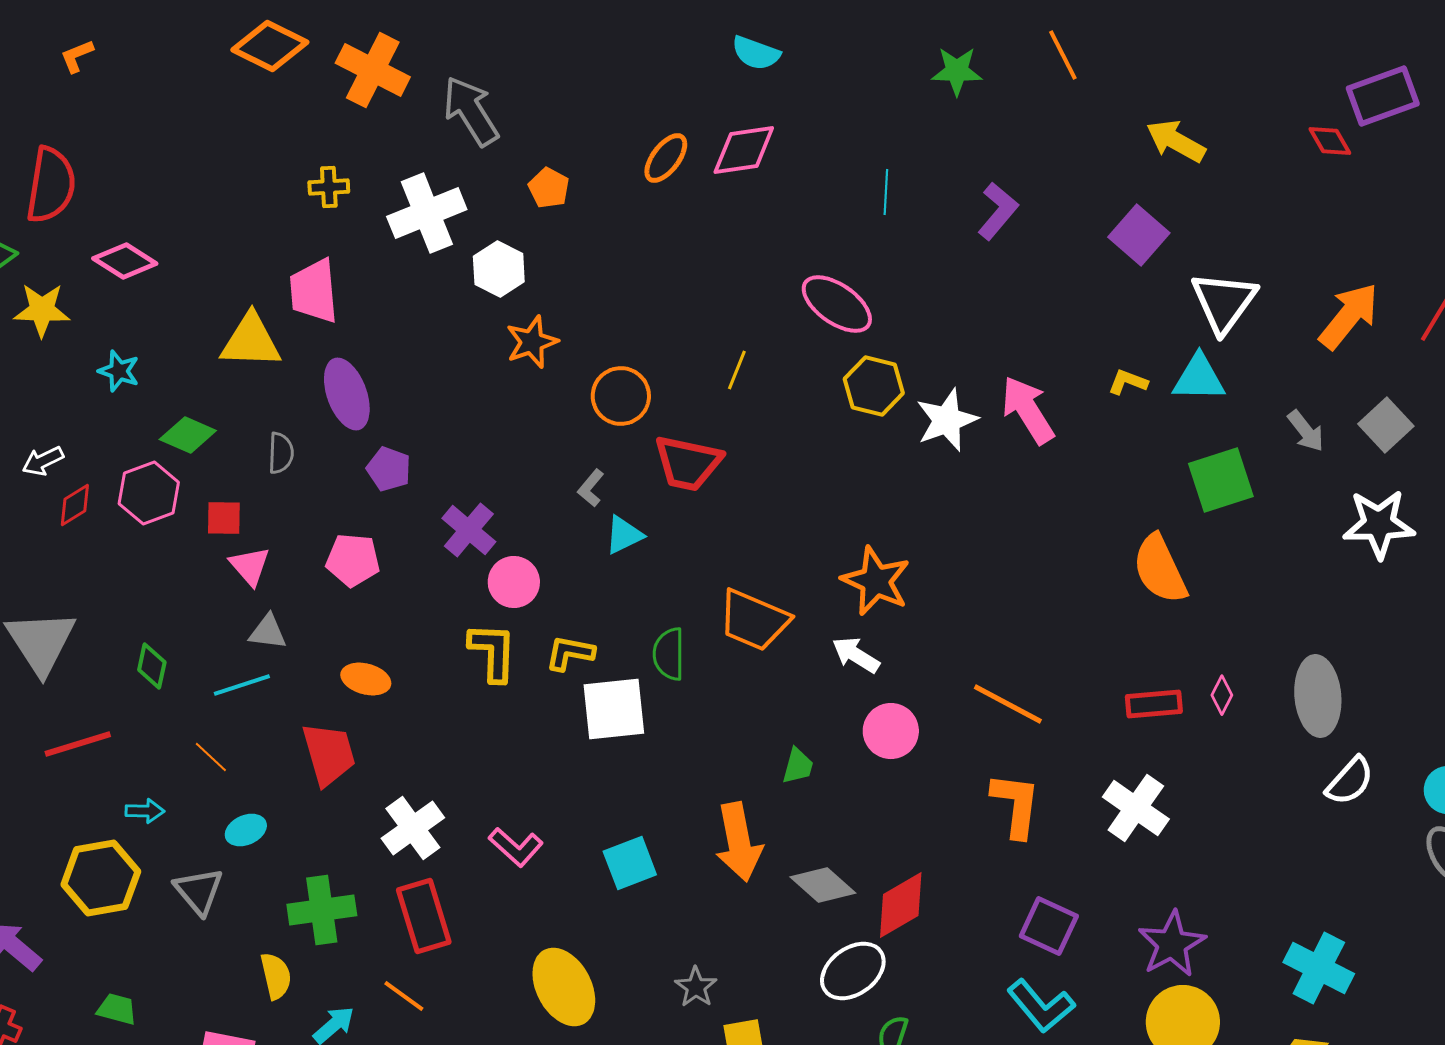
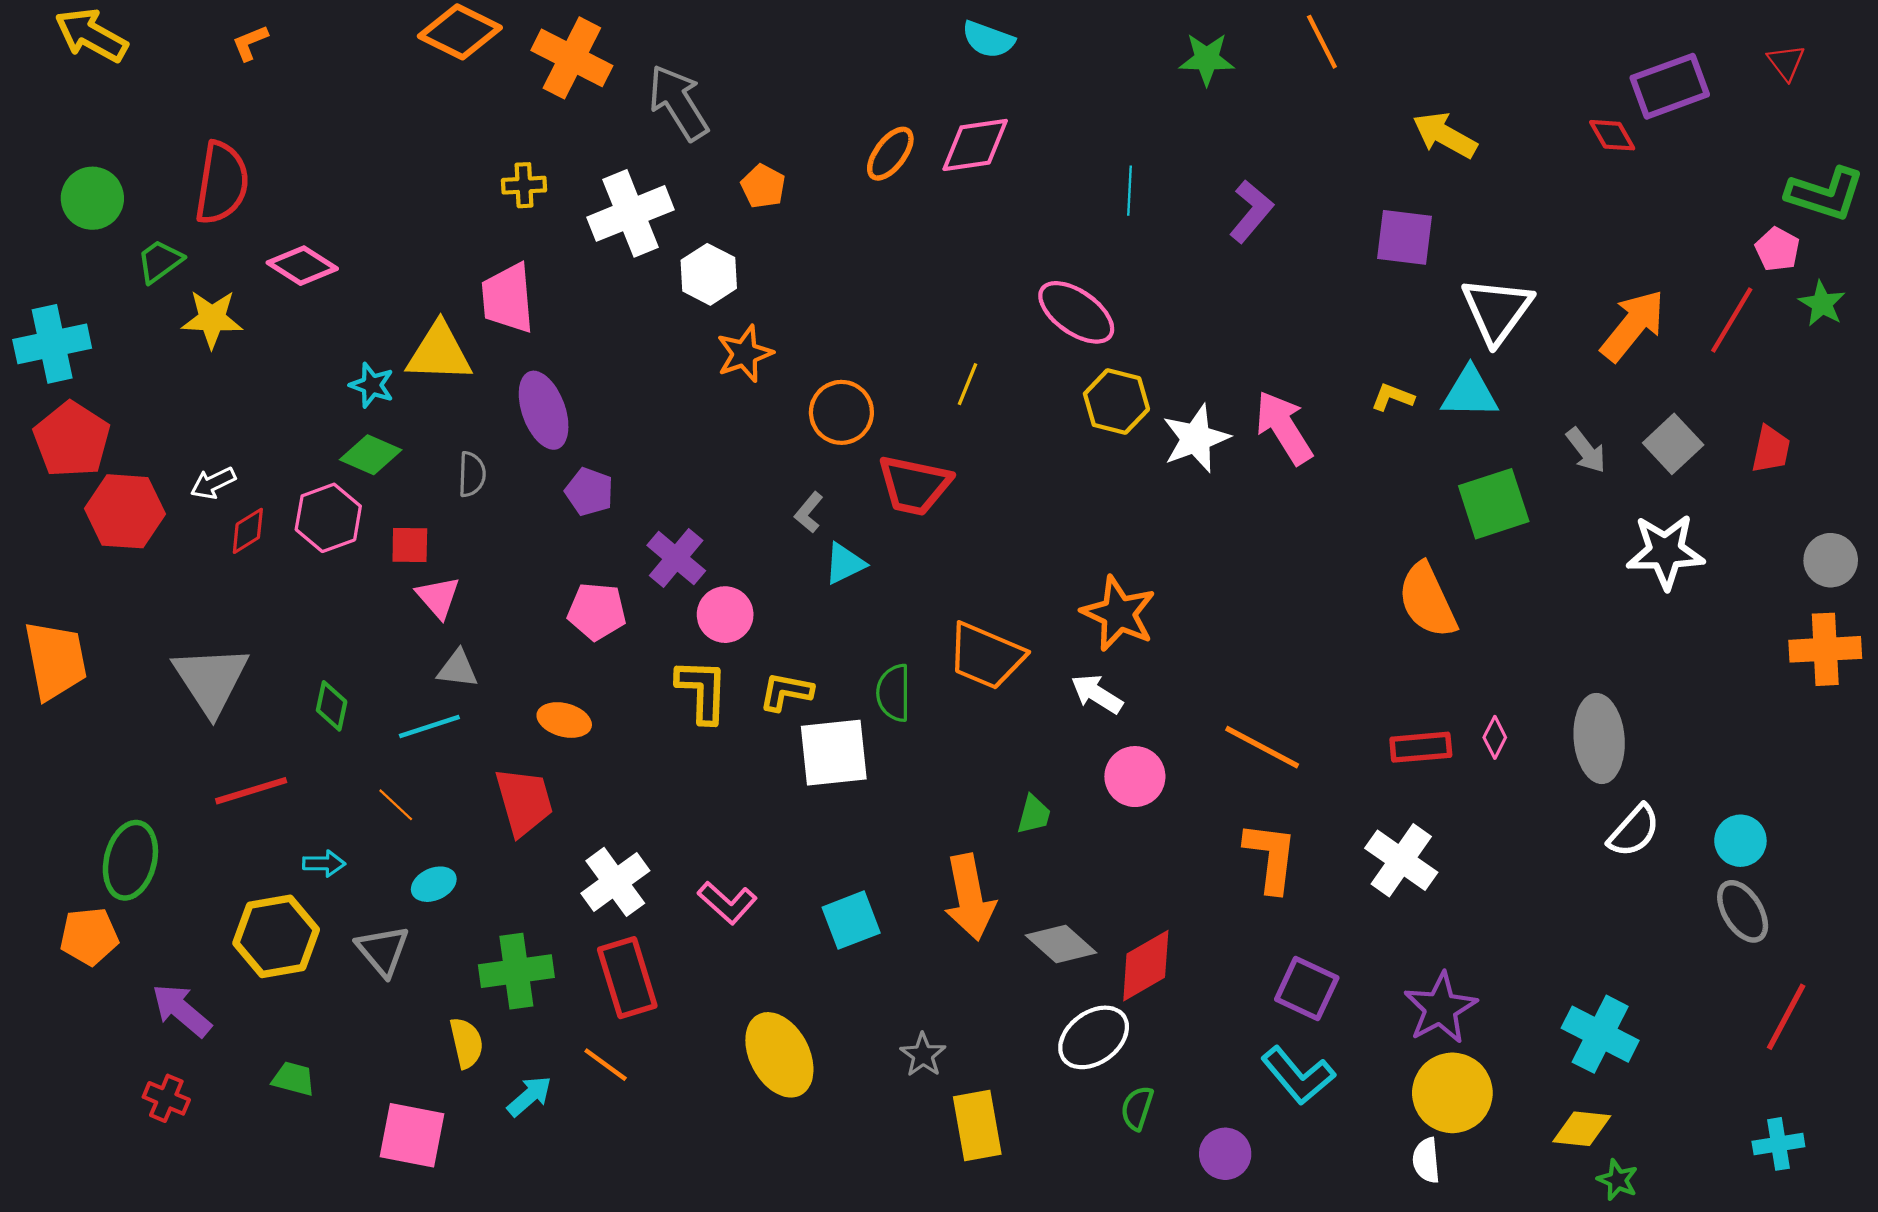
purple square: (1139, 235) -> (1405, 237), turned -34
cyan star: (119, 371) -> (372, 385), moved
pink pentagon: (353, 560) -> (597, 611), moved

